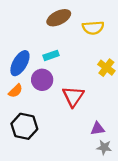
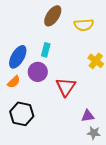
brown ellipse: (59, 18) -> (53, 16), turned -30
cyan rectangle: (51, 55) -> (46, 50), turned -56

